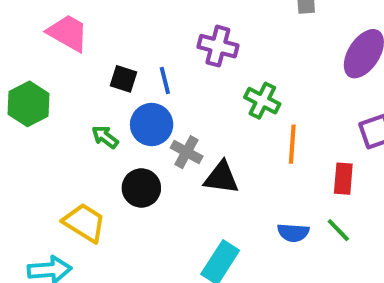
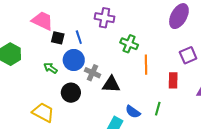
pink trapezoid: (68, 33) -> (42, 21), moved
green line: (338, 230) -> (158, 109), moved, turned 64
blue semicircle: (293, 233) -> (133, 112), moved, turned 35

